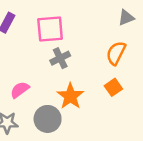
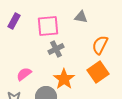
gray triangle: (126, 18) -> (81, 17), moved, turned 32
orange square: (113, 87) -> (98, 72), size x1.5

